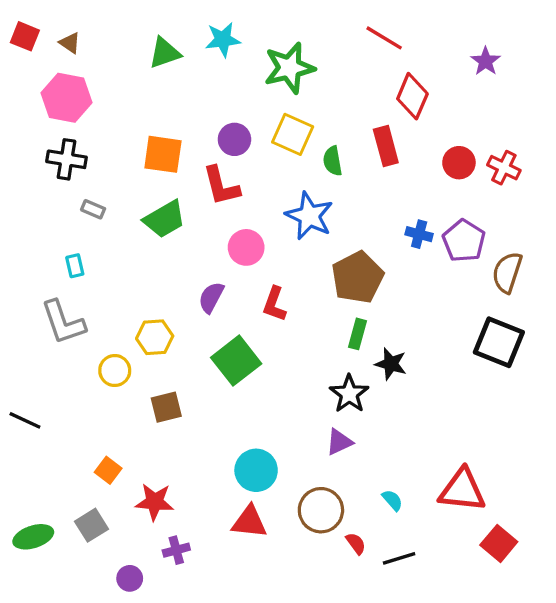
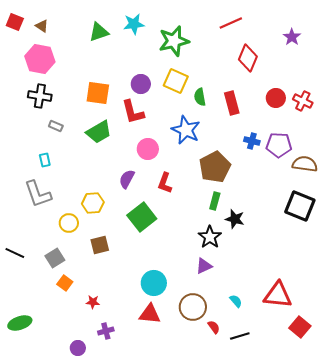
red line: (384, 38) -> (231, 23), turned -55
red rectangle: (386, 146) -> (232, 103), moved
purple pentagon: (464, 241) -> (279, 145), turned -30
brown semicircle: (507, 272) -> (305, 164), turned 80
red star: (155, 502) -> (93, 302), size x0.6
gray square: (91, 525) -> (55, 258), moved

